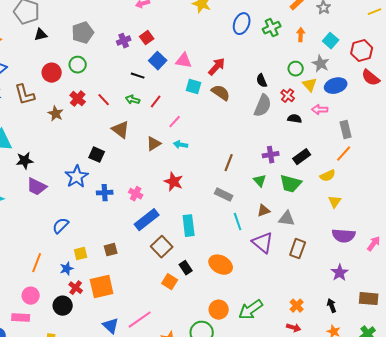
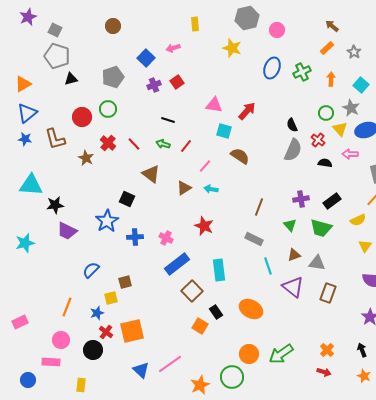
blue square: (158, 61) -> (146, 58), moved
brown semicircle: (221, 93) -> (240, 156), moved
brown square: (111, 250) -> (125, 282), moved

